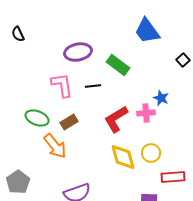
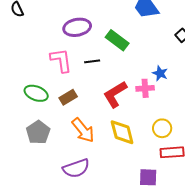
orange arrow: (55, 146) -> (83, 130), moved
yellow circle: (151, 153) -> (162, 128), moved
gray pentagon: (18, 182) -> (38, 132), moved

